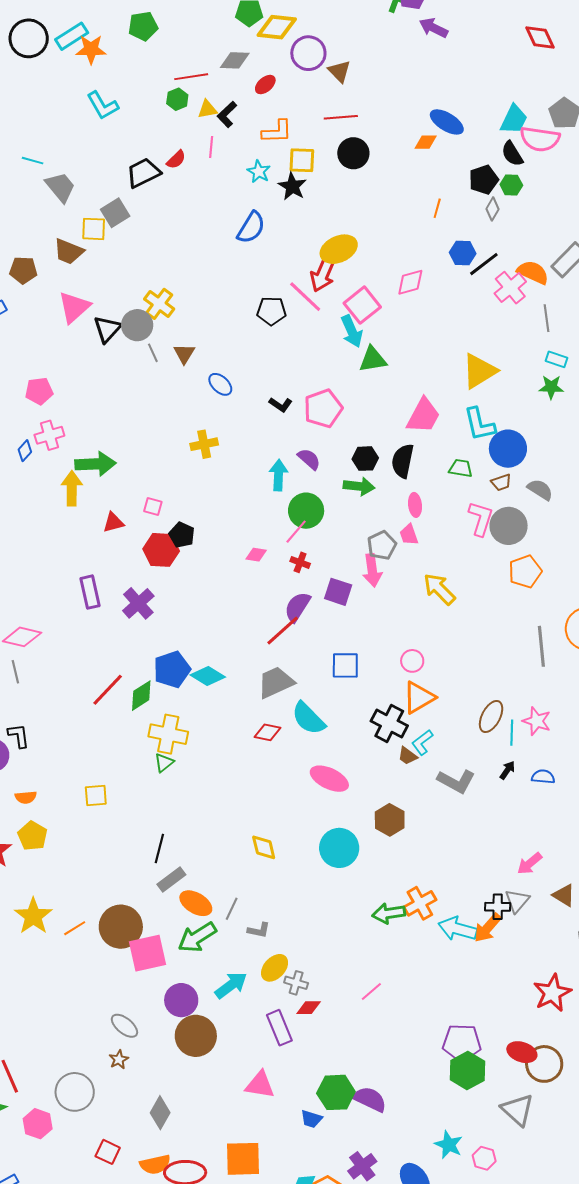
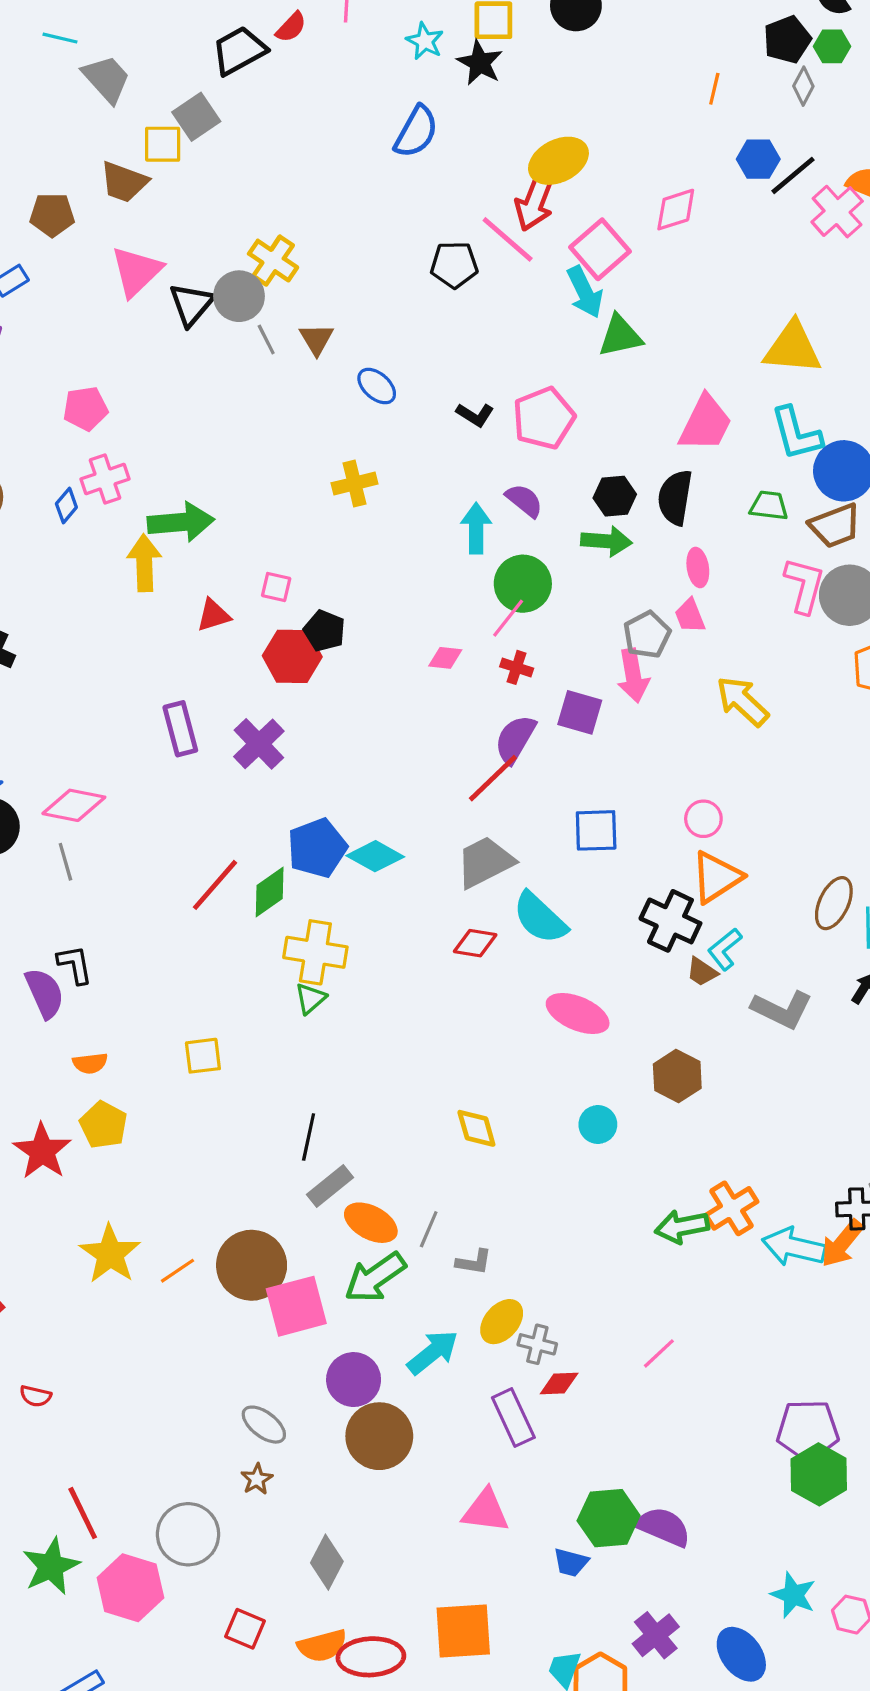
yellow triangle: (479, 371) -> (793, 348), turned 39
brown trapezoid: (501, 482) -> (835, 526), size x1.6
cyan circle: (339, 848) -> (598, 1124), size x0.6
pink hexagon: (38, 1124) -> (130, 1588), size x1.4

